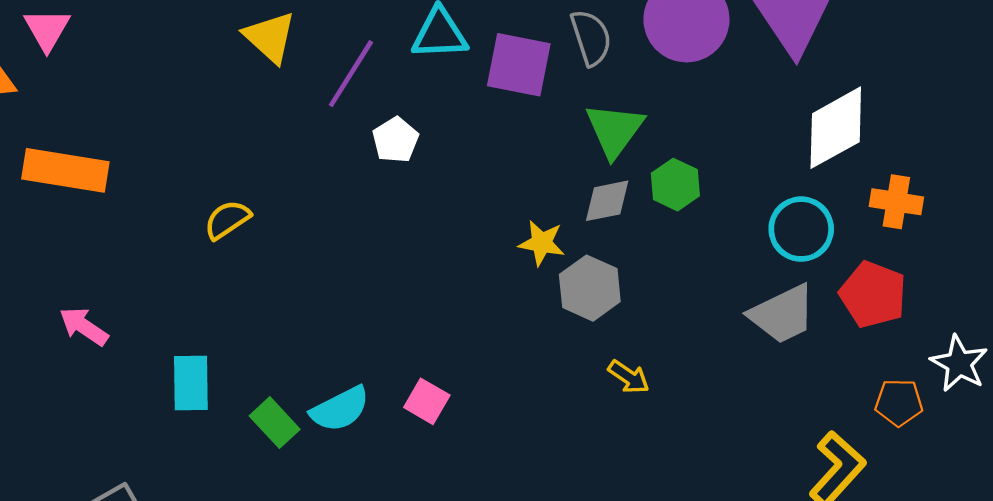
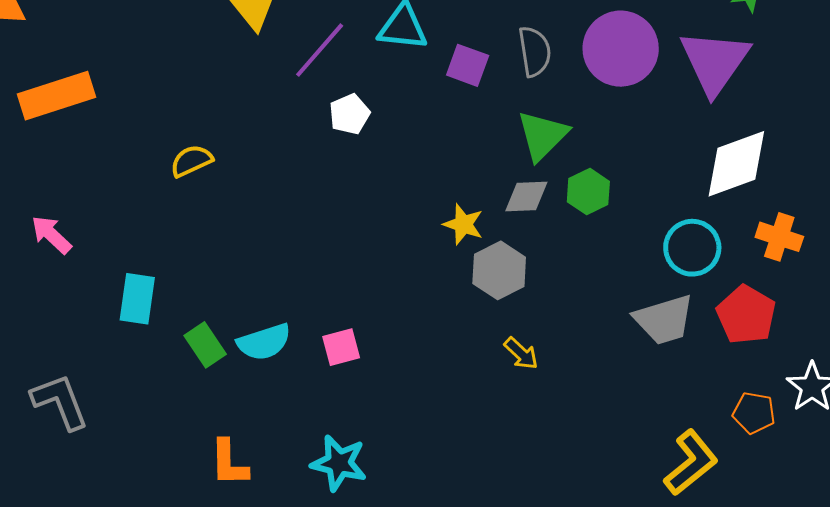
purple square: (519, 65) -> (468, 65), size x0.7
orange rectangle: (65, 170) -> (57, 96), turned -36
pink square: (427, 401) -> (341, 347), turned 36

